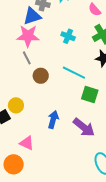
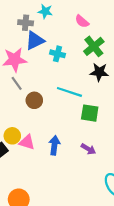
blue triangle: (32, 16) -> (35, 41), moved
purple arrow: (84, 127) -> (88, 149), size x0.6
pink triangle: (27, 143) -> (27, 142), moved

